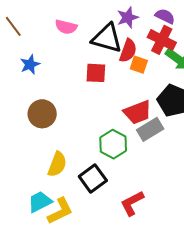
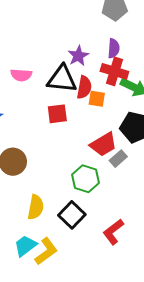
purple semicircle: (165, 16) -> (114, 48), turned 78
gray rectangle: (150, 129) -> (118, 159), size x0.7

